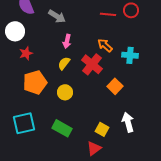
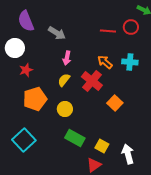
cyan cross: (130, 55) -> (130, 62), moved
white arrow: (128, 122) -> (128, 154), moved
cyan square: (24, 123) -> (24, 140), turned -30
green rectangle: (62, 128) -> (75, 138), moved

